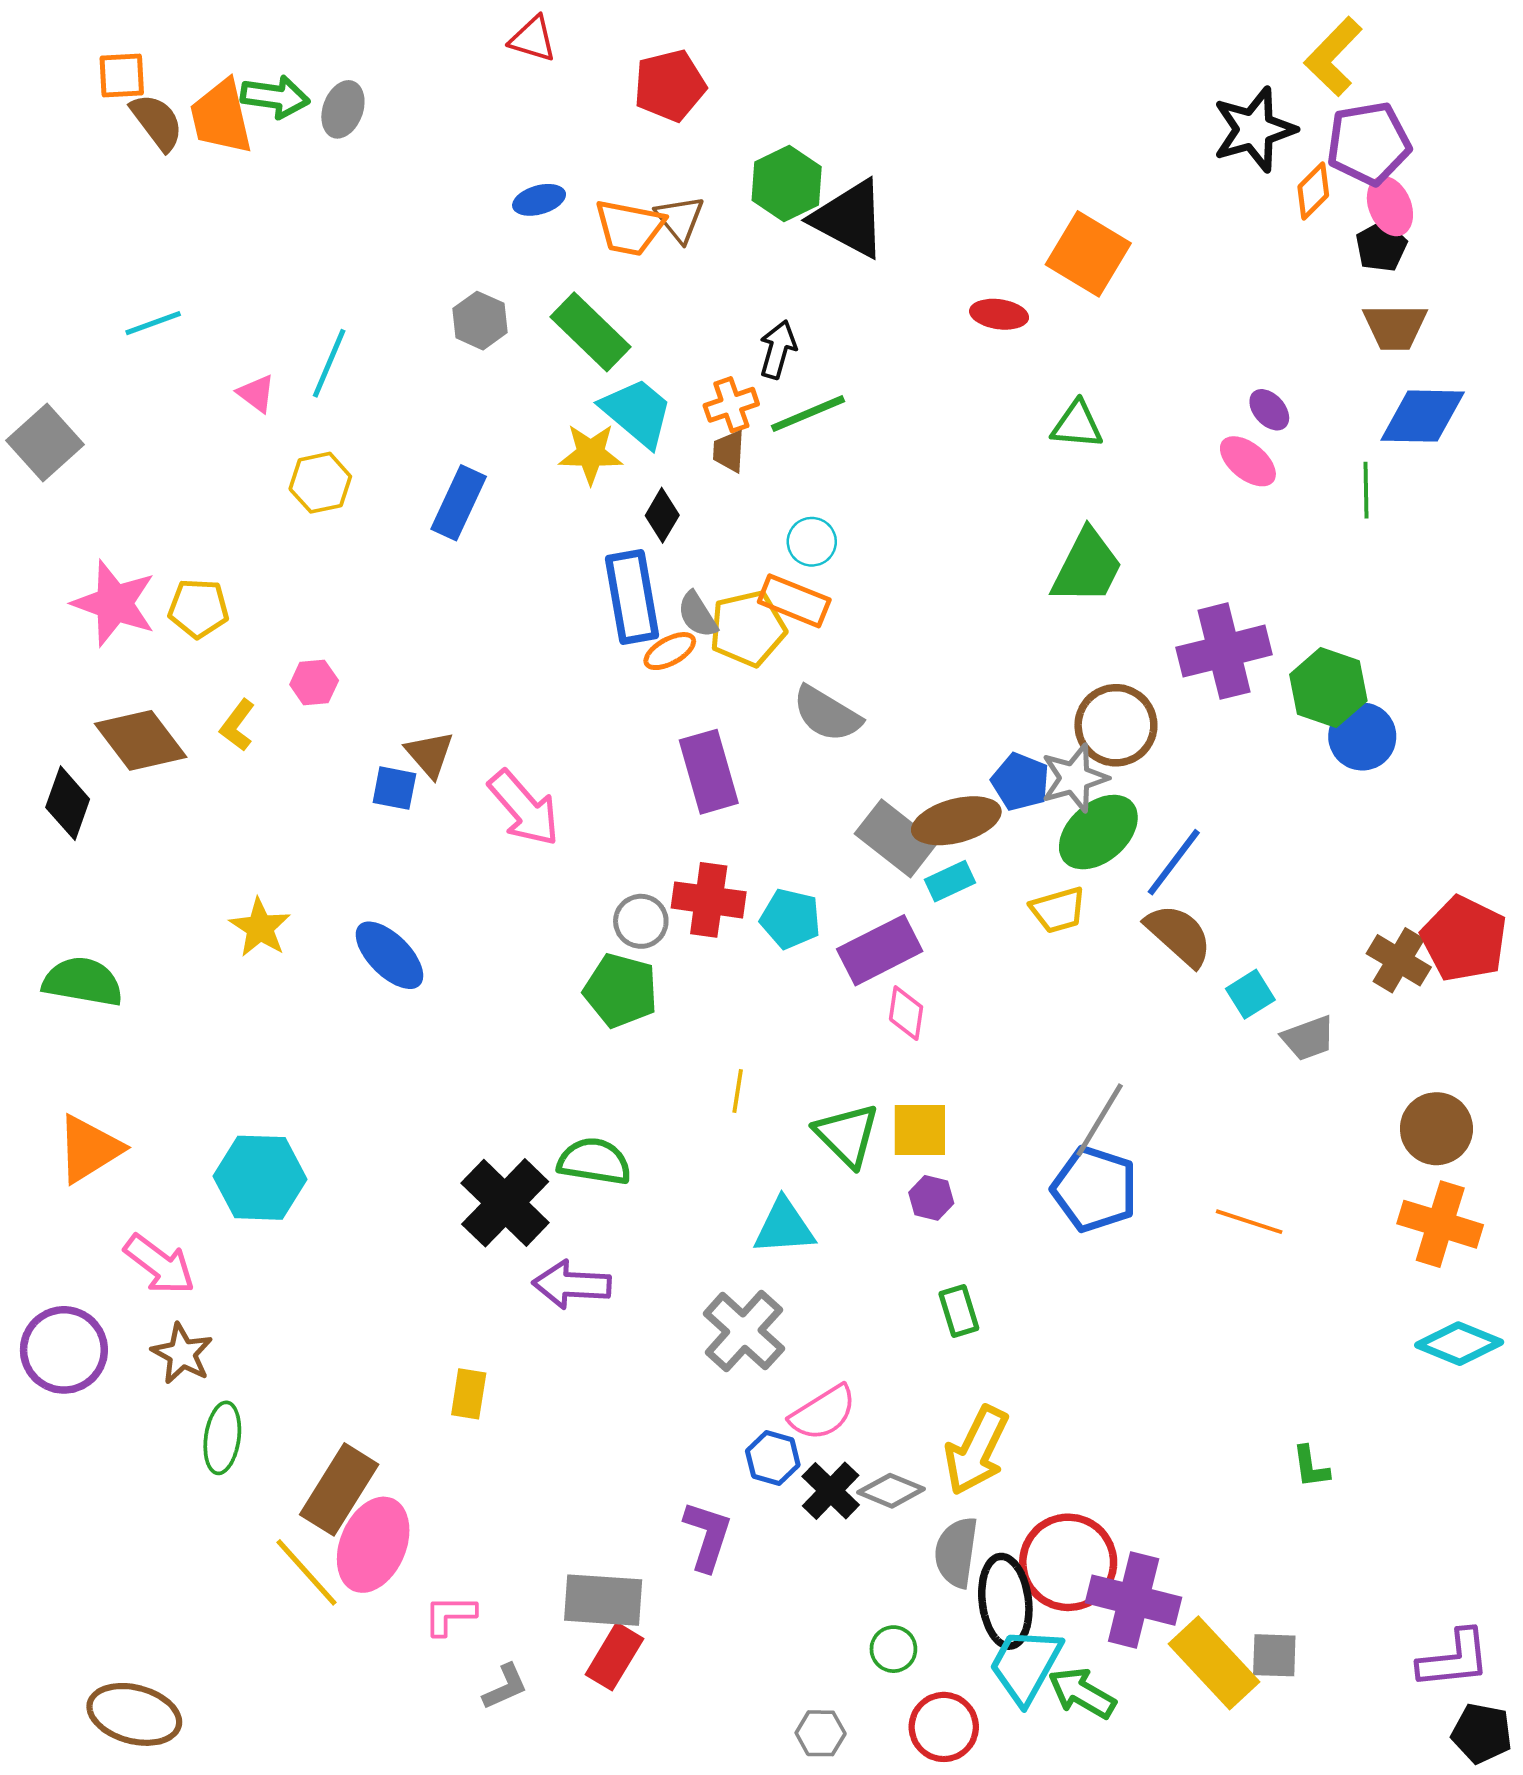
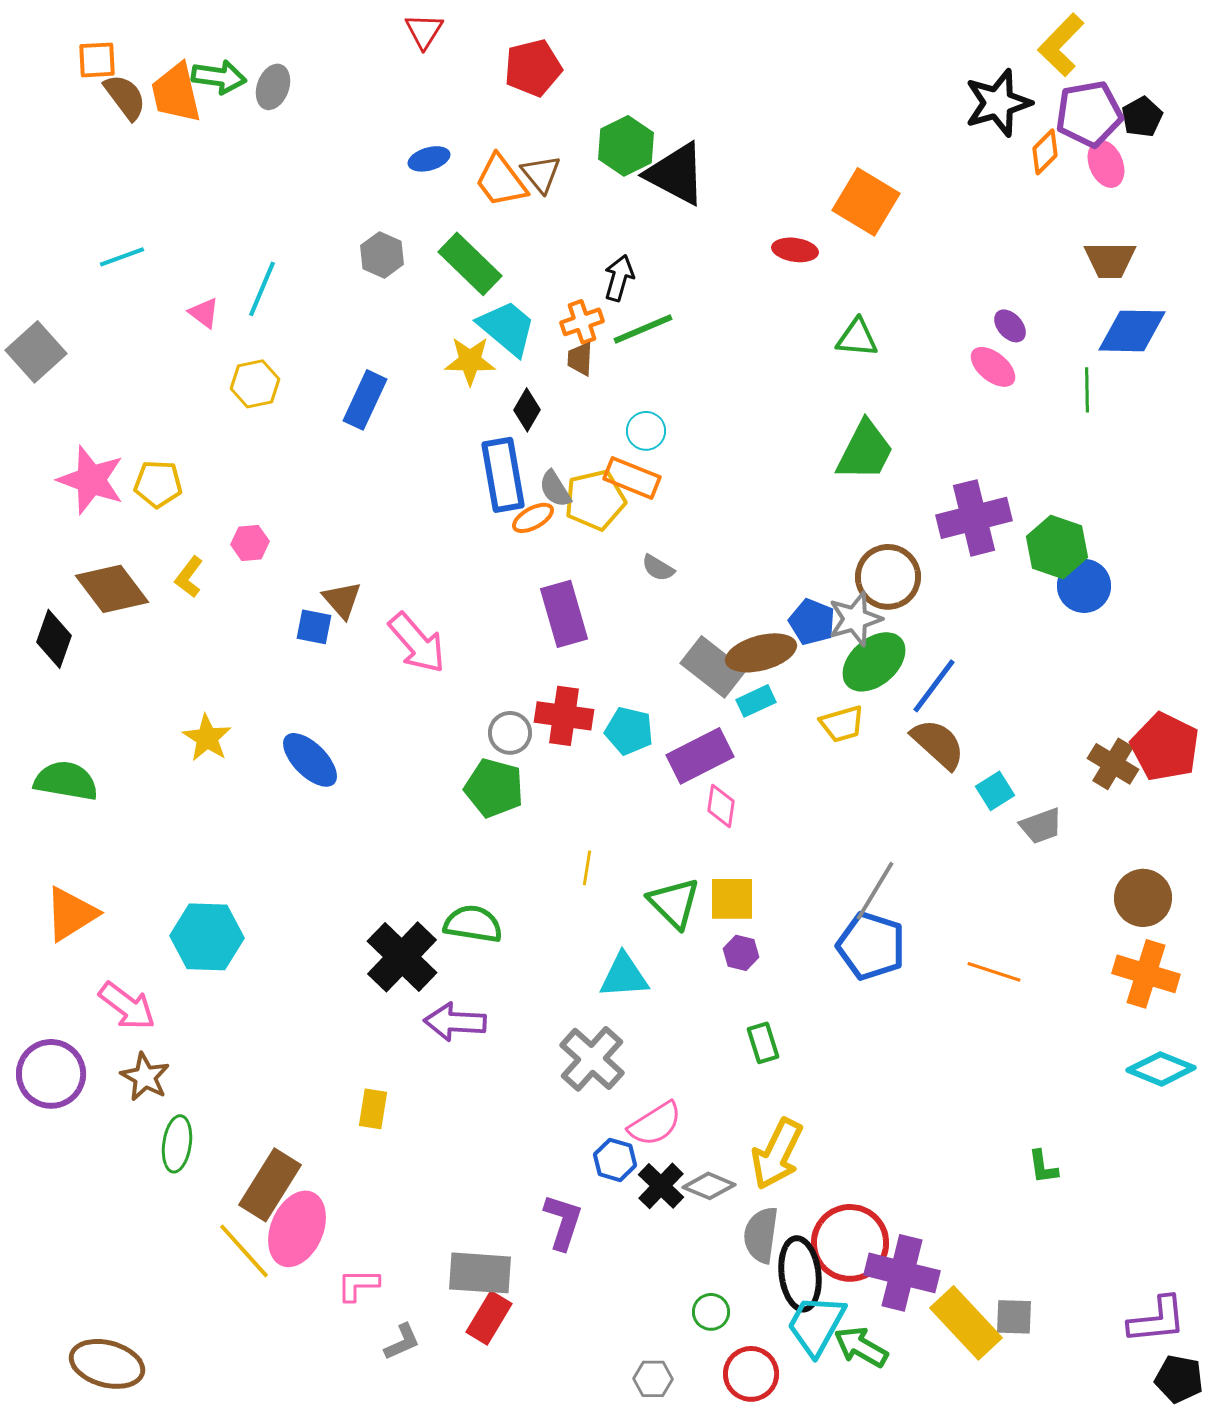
red triangle: (533, 39) -> (424, 31), turned 45
orange trapezoid: (630, 228) -> (501, 181), turned 42
black pentagon: (1381, 246) -> (1142, 117), moved
gray semicircle: (827, 714) -> (658, 568), size x0.6

